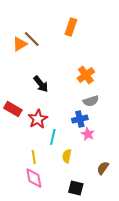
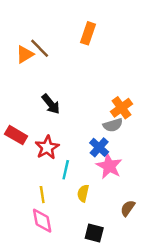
orange cross: (86, 75) -> (122, 108), moved
blue cross: (80, 119) -> (99, 147), turned -35
pink star: (88, 134) -> (109, 166), size x1.5

